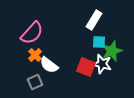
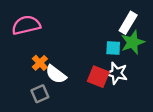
white rectangle: (94, 20) -> (128, 23), moved
pink semicircle: (32, 33) -> (26, 25), moved, turned -145
green star: (112, 51) -> (133, 42), moved

